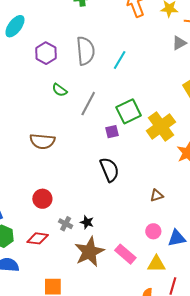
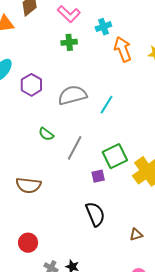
gray semicircle: (86, 51) -> (72, 95), turned -100
purple hexagon: (46, 53) -> (31, 85), moved
brown triangle: (157, 195) -> (136, 235), moved

